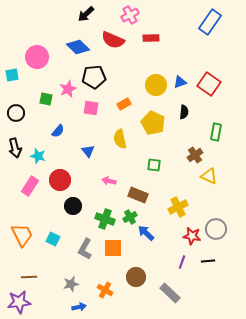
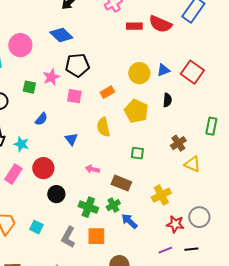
red semicircle: (113, 40) -> (160, 24), moved
green rectangle: (216, 132) -> (211, 126), moved
purple line: (182, 262) -> (165, 250), turned 48

